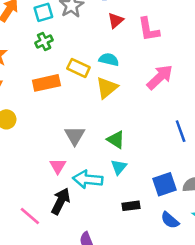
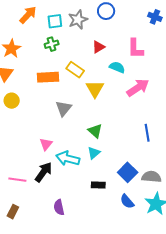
red triangle: (116, 20) -> (98, 47), moved
cyan semicircle: (109, 60) -> (117, 67), moved
yellow triangle: (107, 88) -> (95, 89), turned -30
gray triangle: (75, 136) -> (64, 108), moved
blue square: (164, 184) -> (128, 172), turned -36
pink line: (30, 216) -> (17, 180), turned -42

